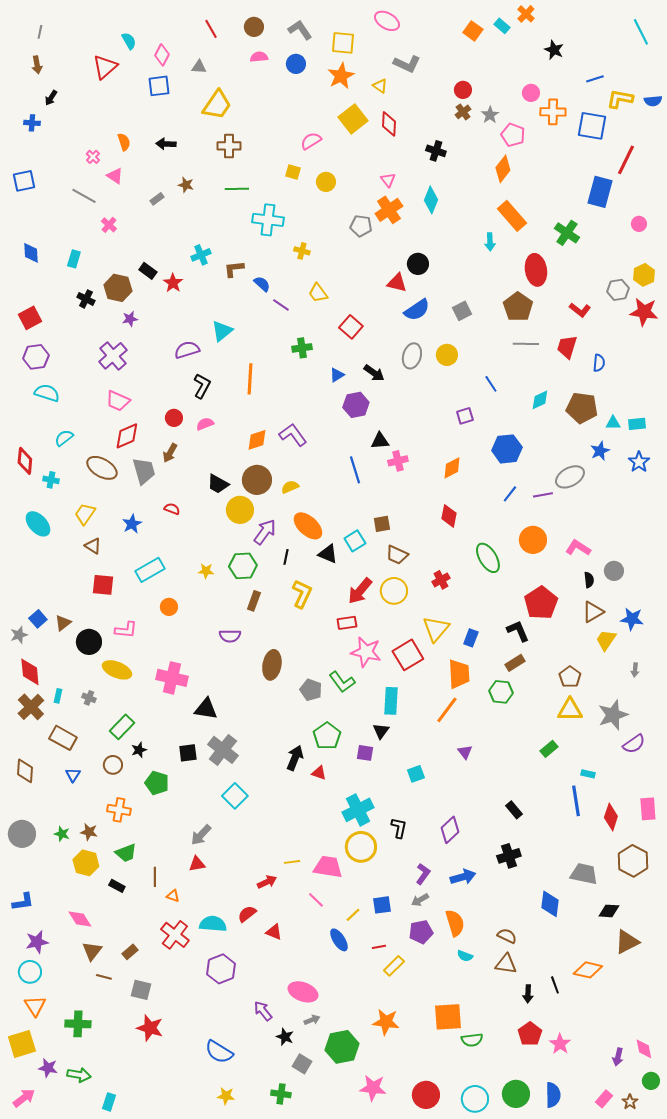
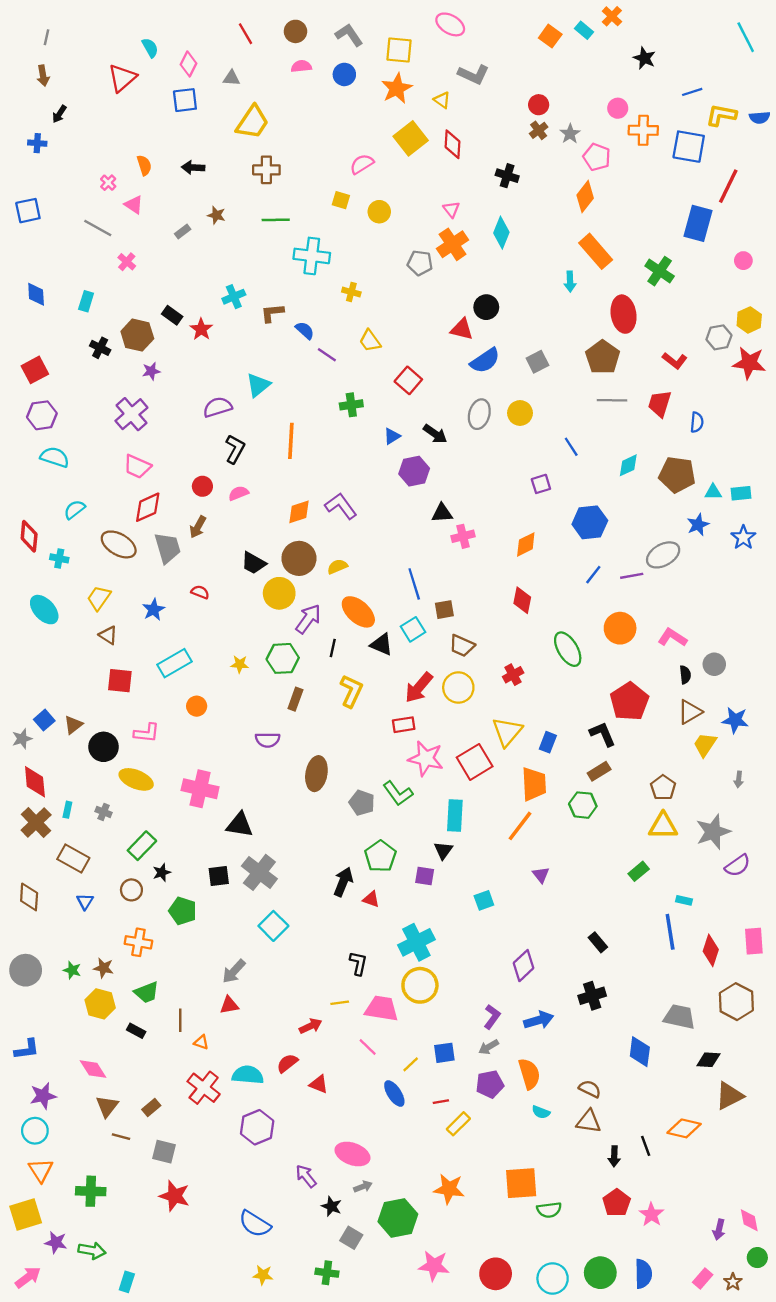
blue line: (355, 470) -> (414, 584), moved
black L-shape: (399, 828) -> (358, 963), moved

